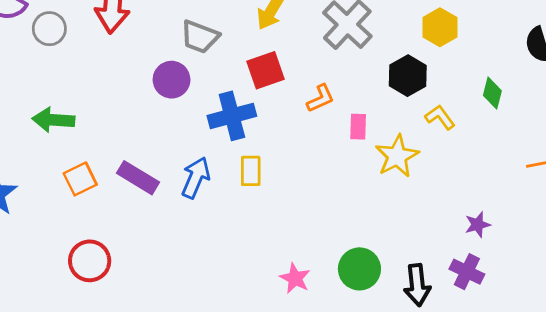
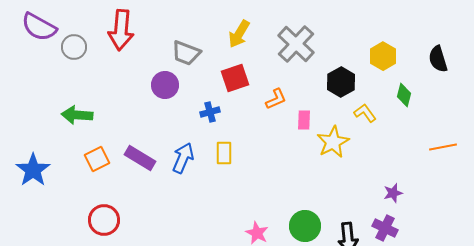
yellow hexagon: (440, 27) -> (383, 56), moved
blue cross: (232, 116) -> (210, 112), size x0.6

